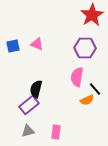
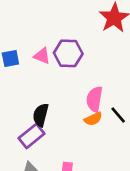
purple hexagon: (85, 48) -> (68, 53), moved
orange semicircle: (87, 100) -> (93, 119), moved

